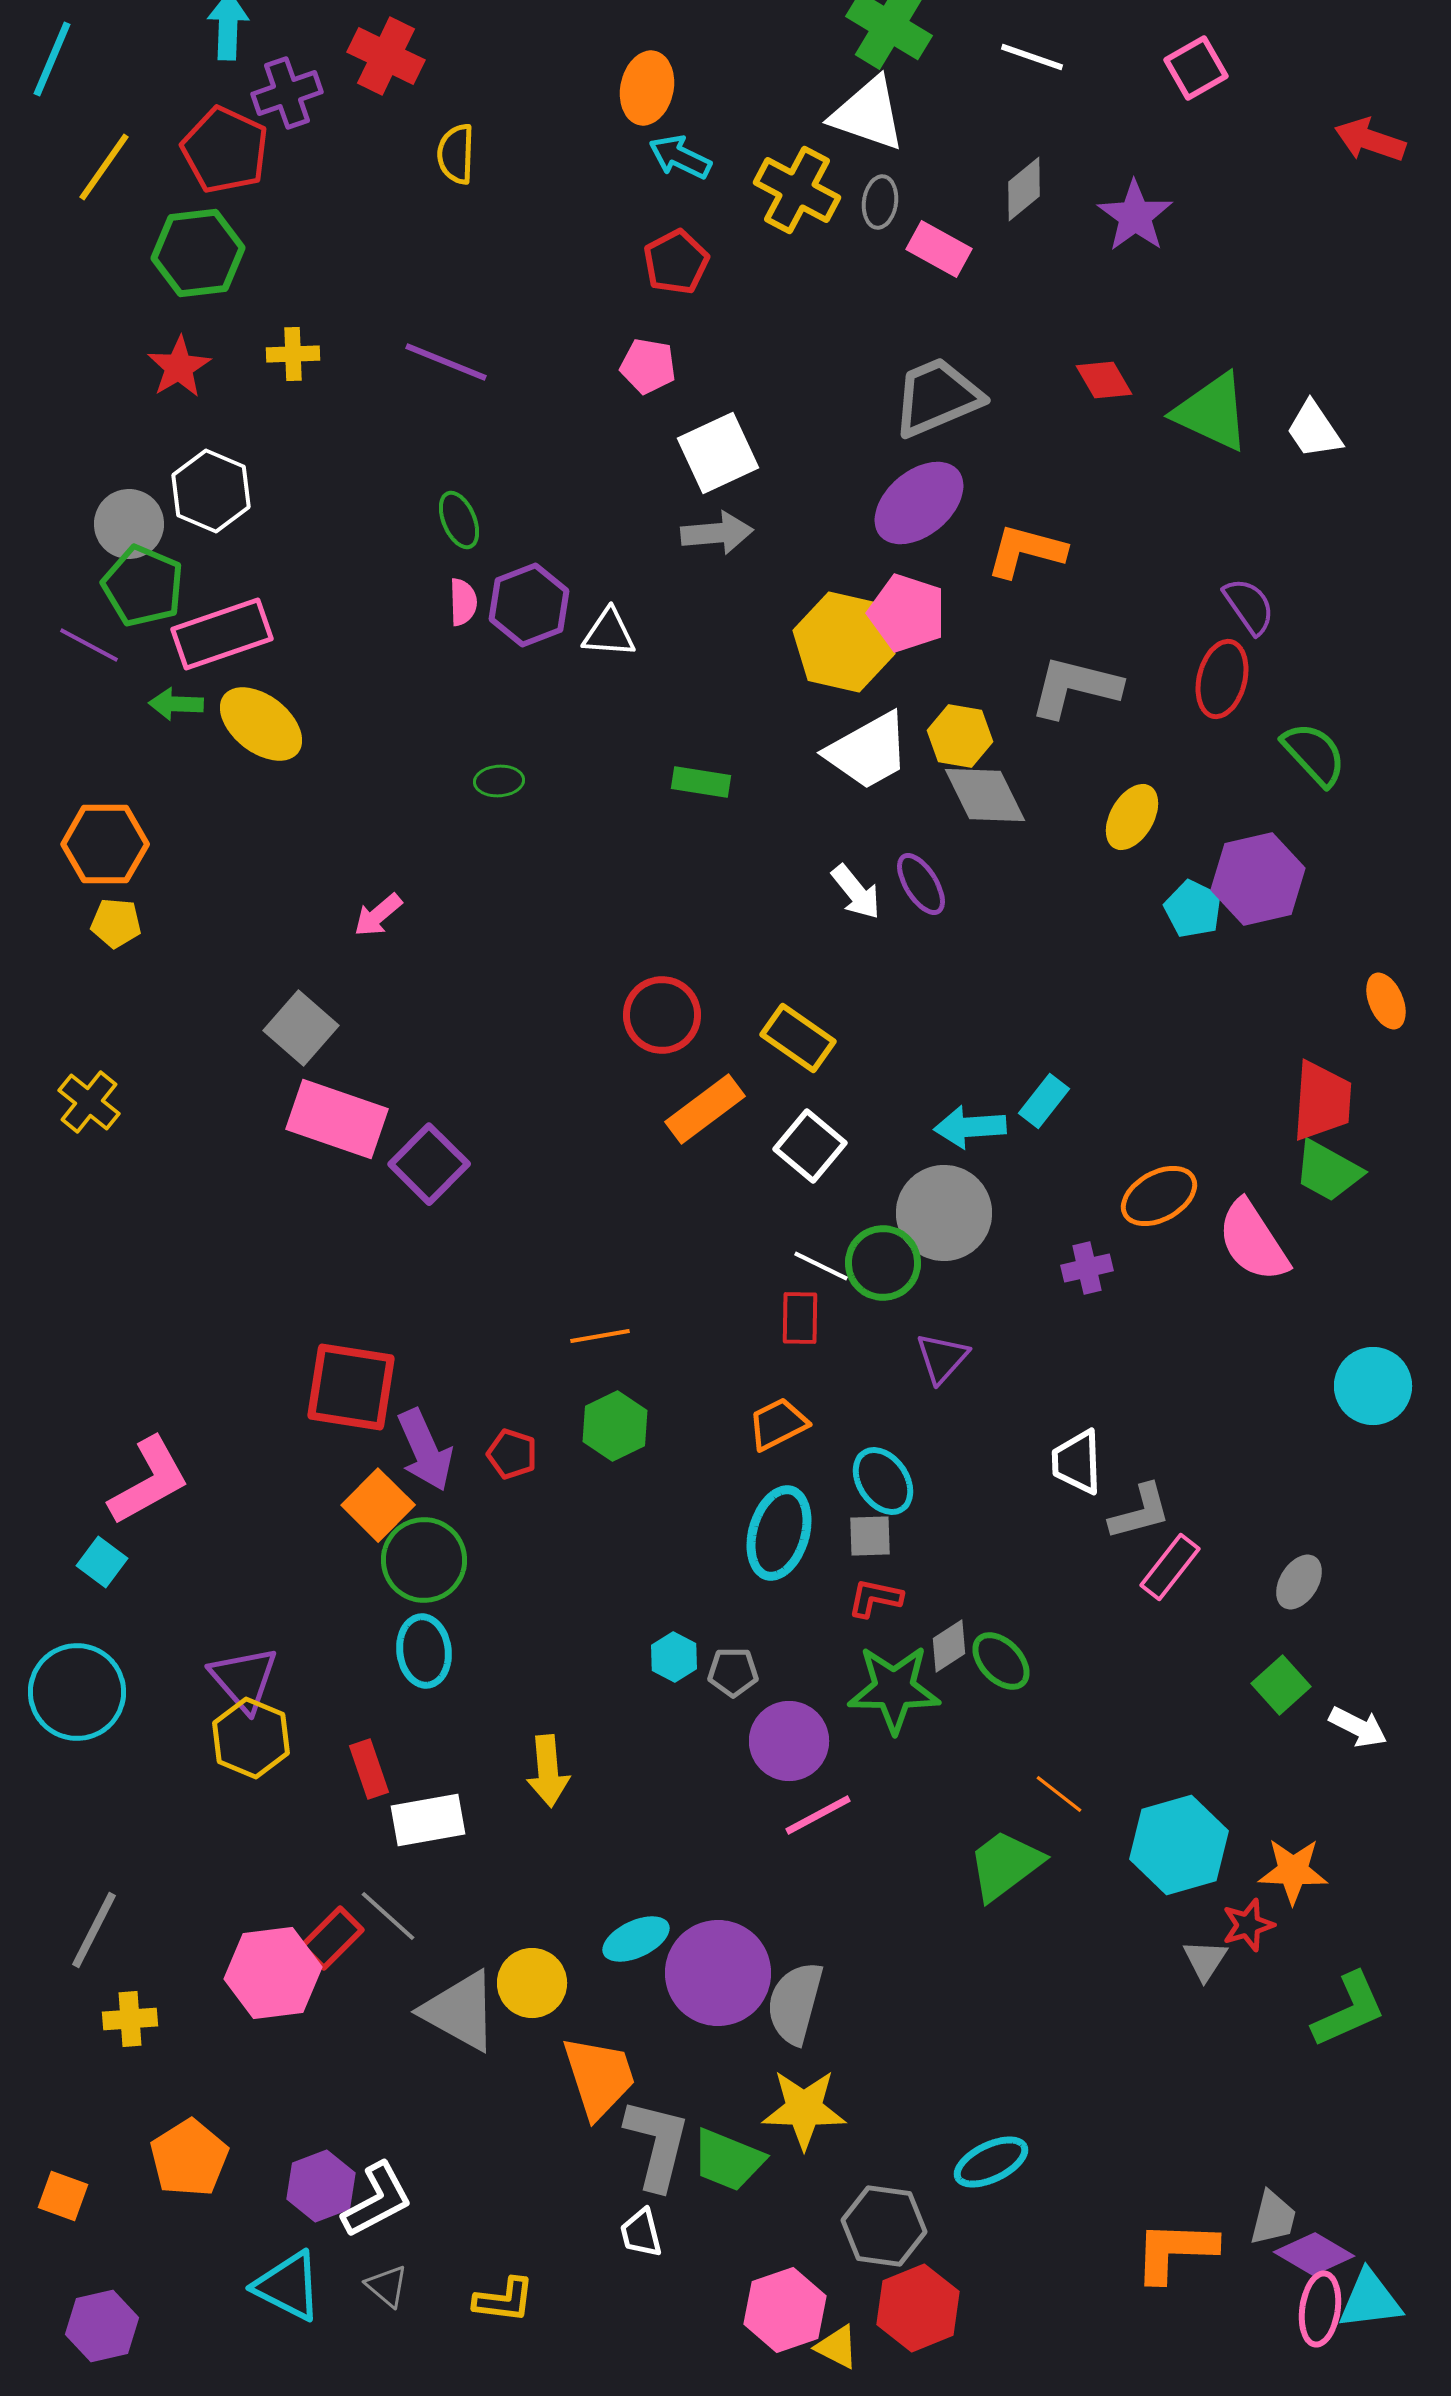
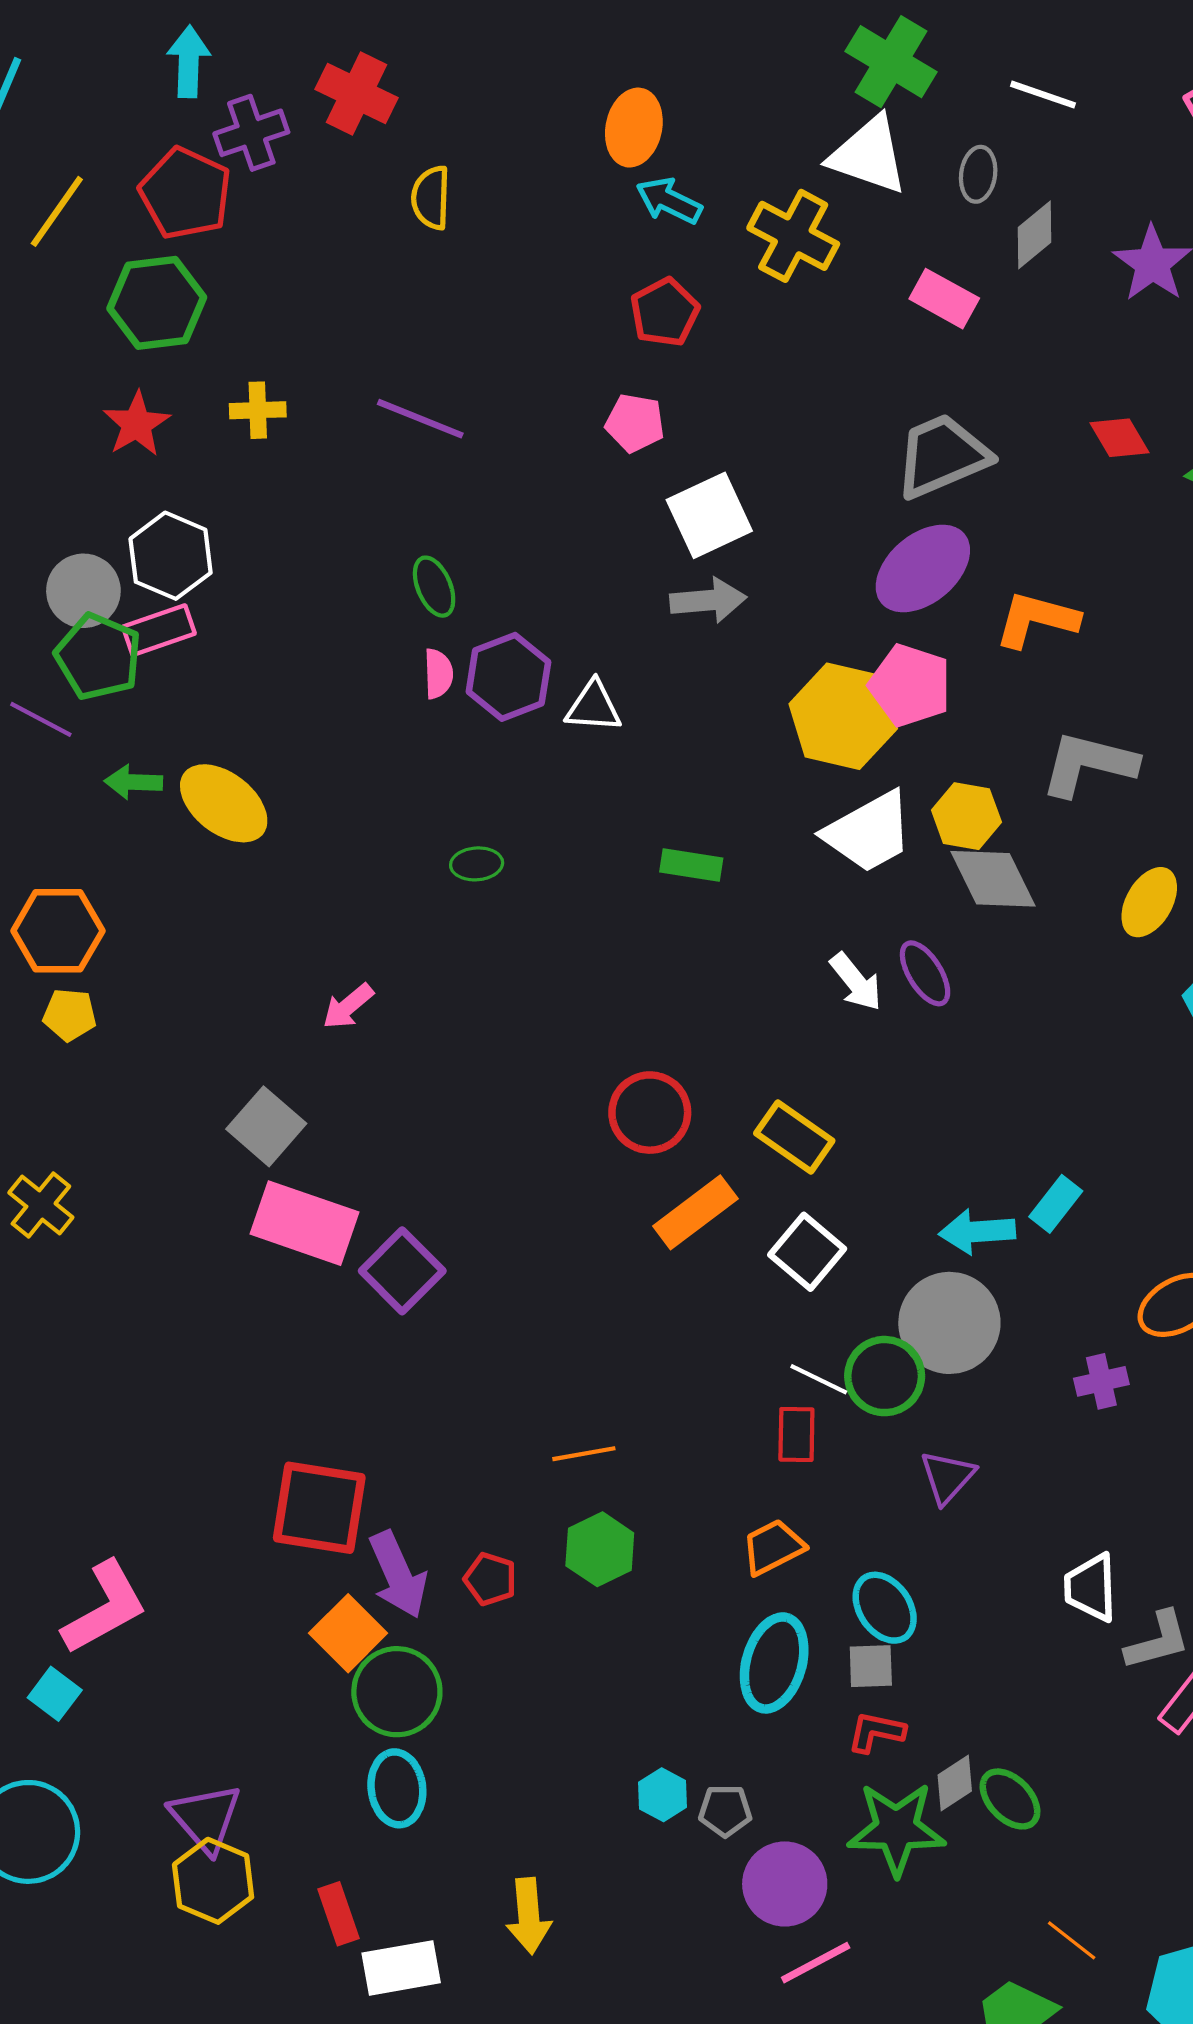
gray ellipse: (880, 202) -> (978, 174), moved
pink rectangle: (222, 634) -> (159, 630), moved, size x0.7

